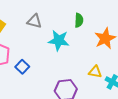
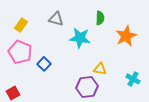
yellow triangle: (95, 72) -> (100, 69), moved

